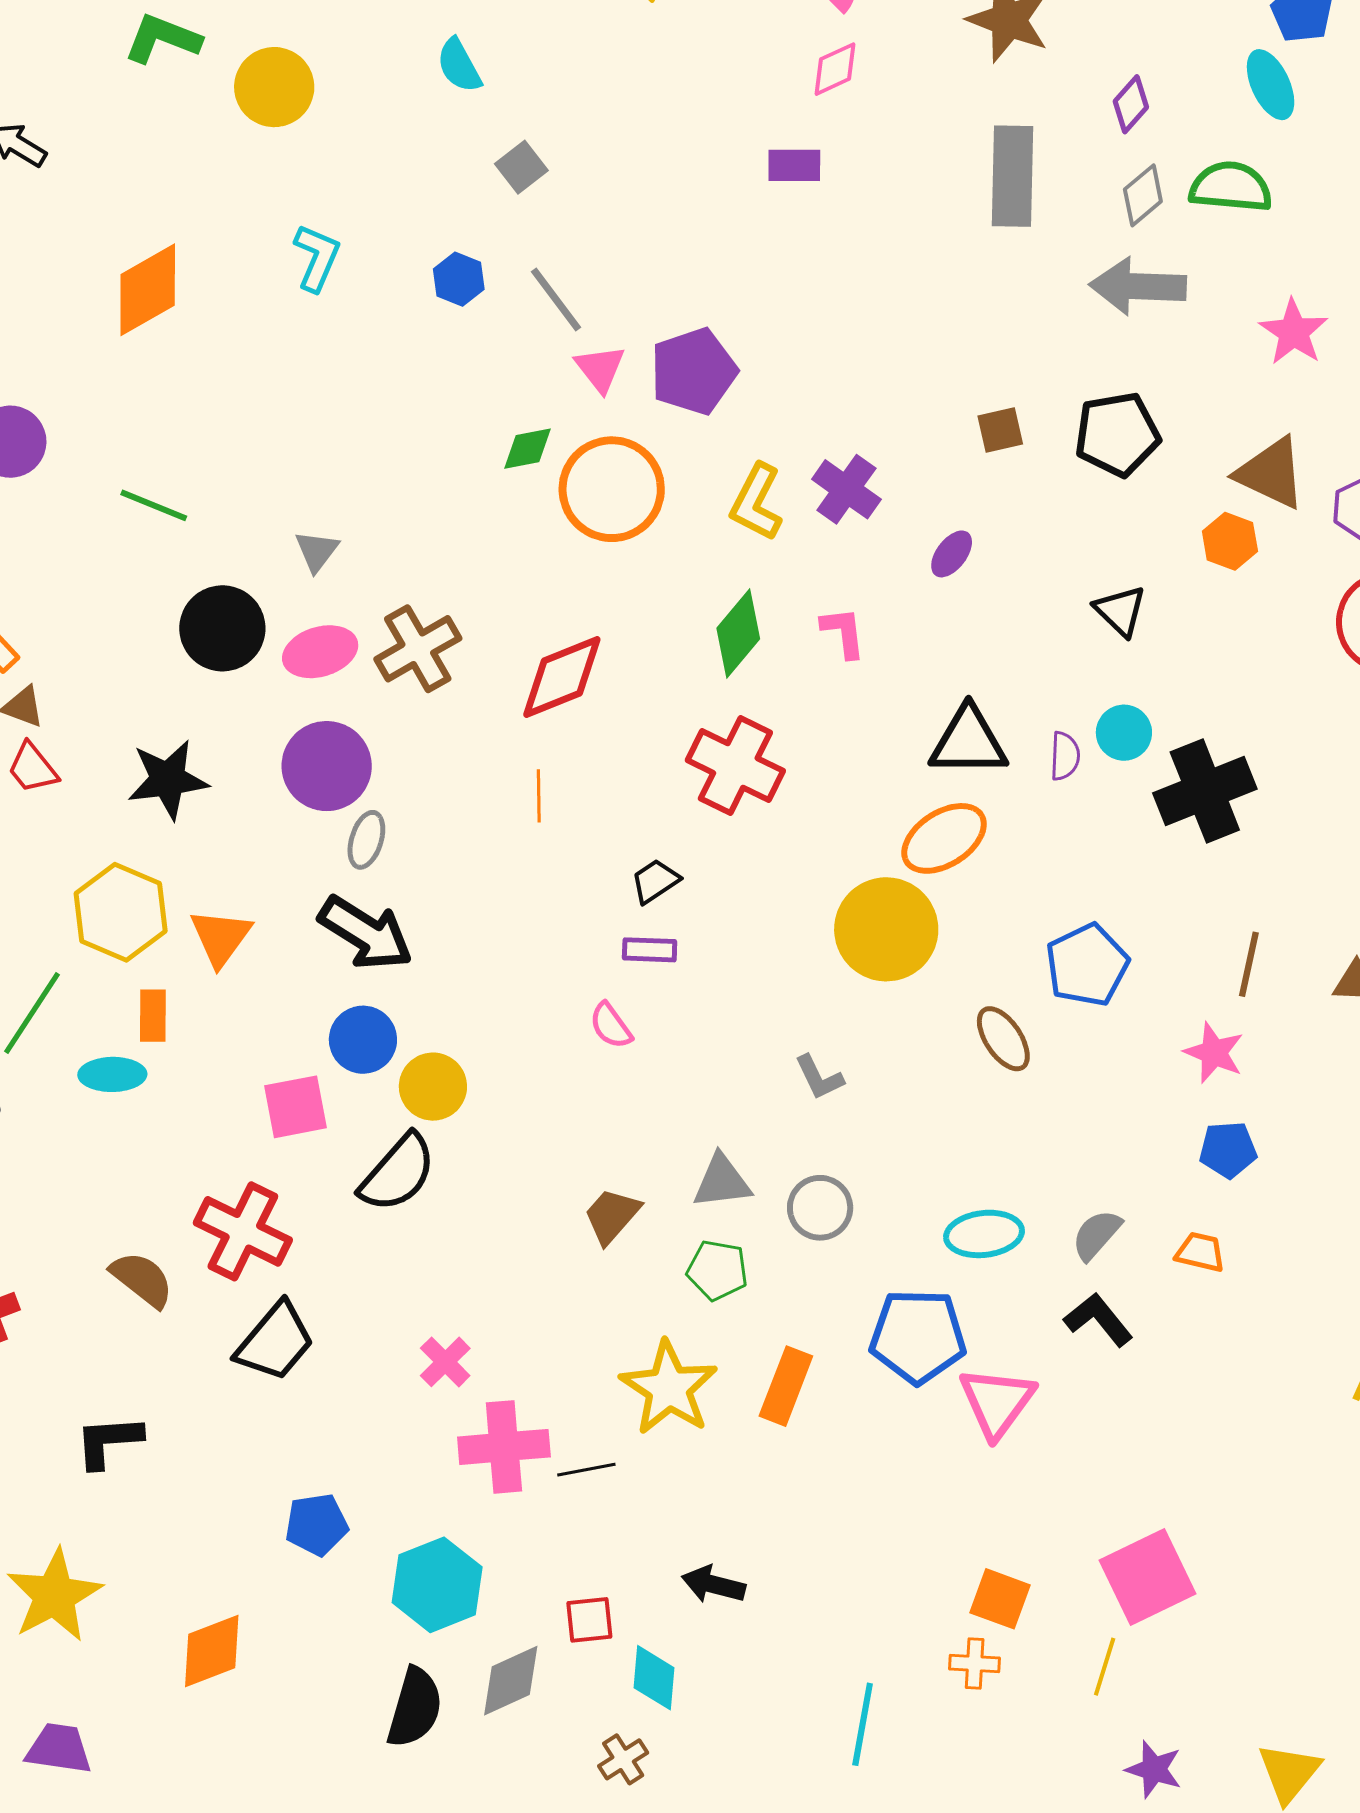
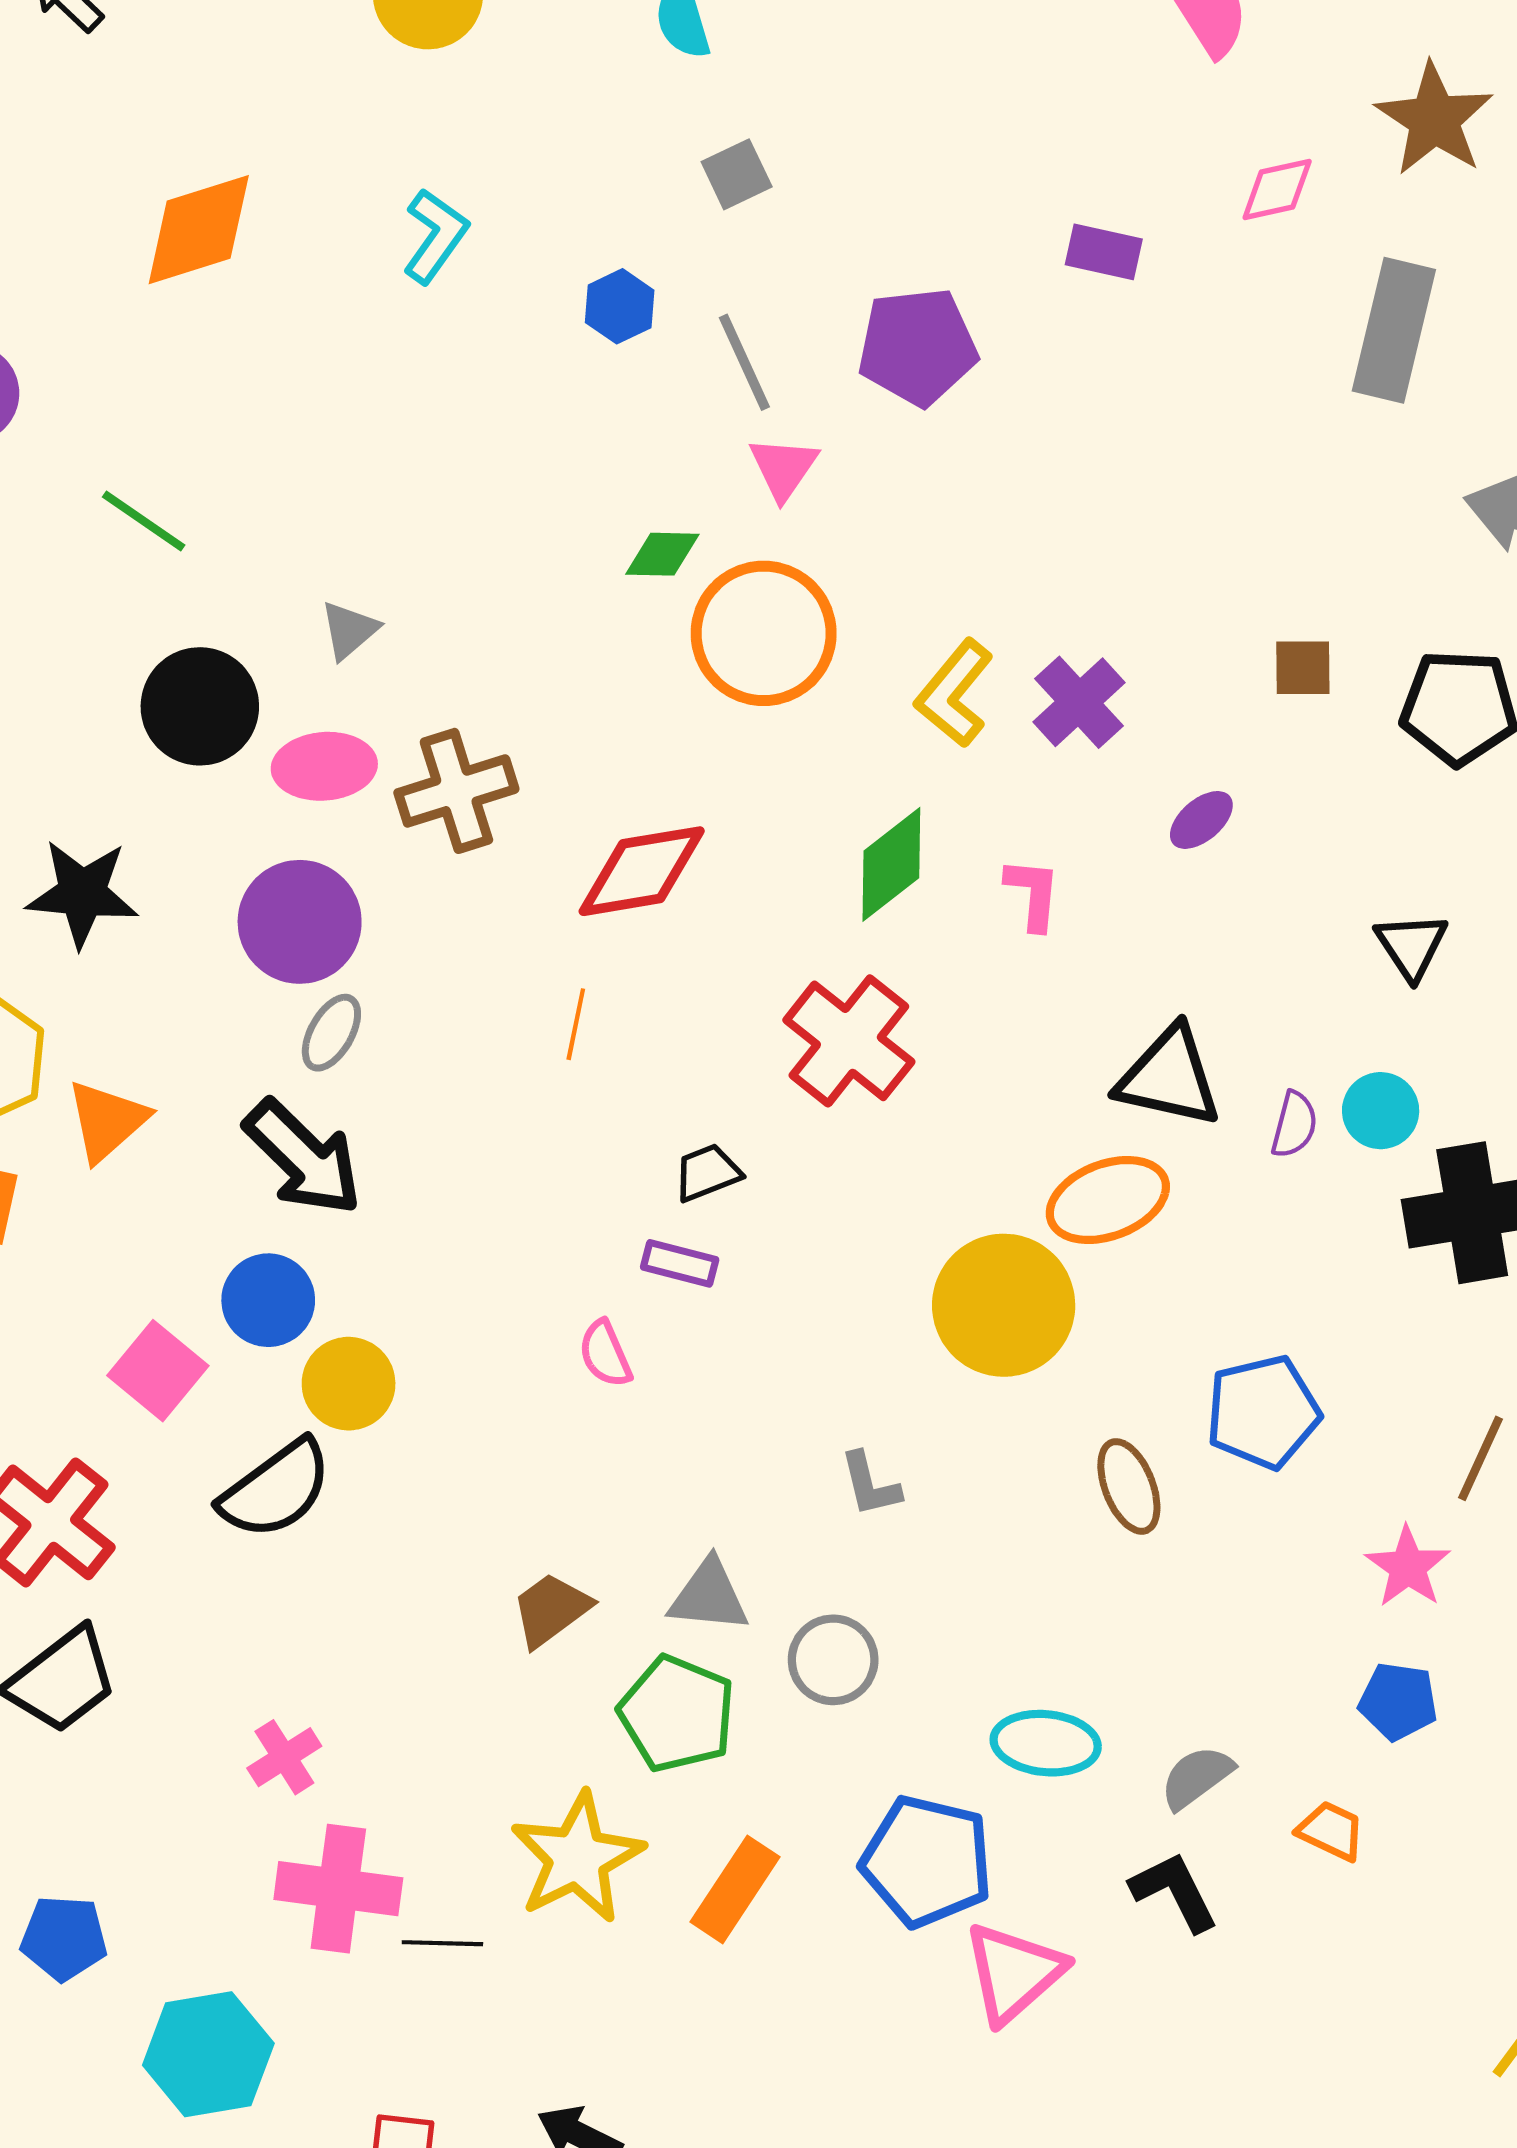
pink diamond: (835, 69) -> (1277, 189), moved
purple pentagon: (694, 371) -> (918, 347), moved
pink square: (295, 1107) -> (158, 1371), turned 38
green pentagon: (717, 1270) -> (677, 1714), size x1.4

